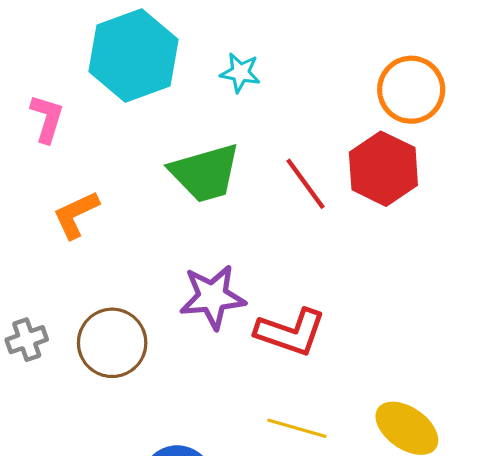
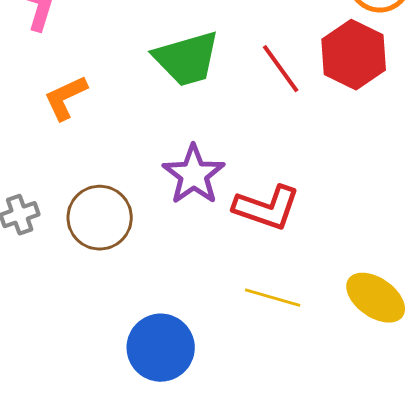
purple star: (213, 297) -> (194, 175), turned -30

